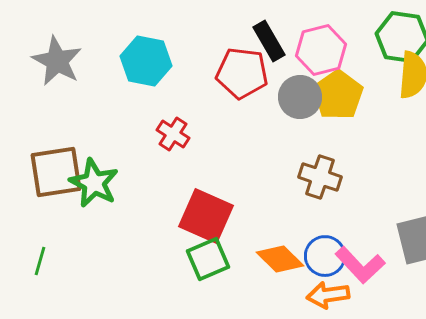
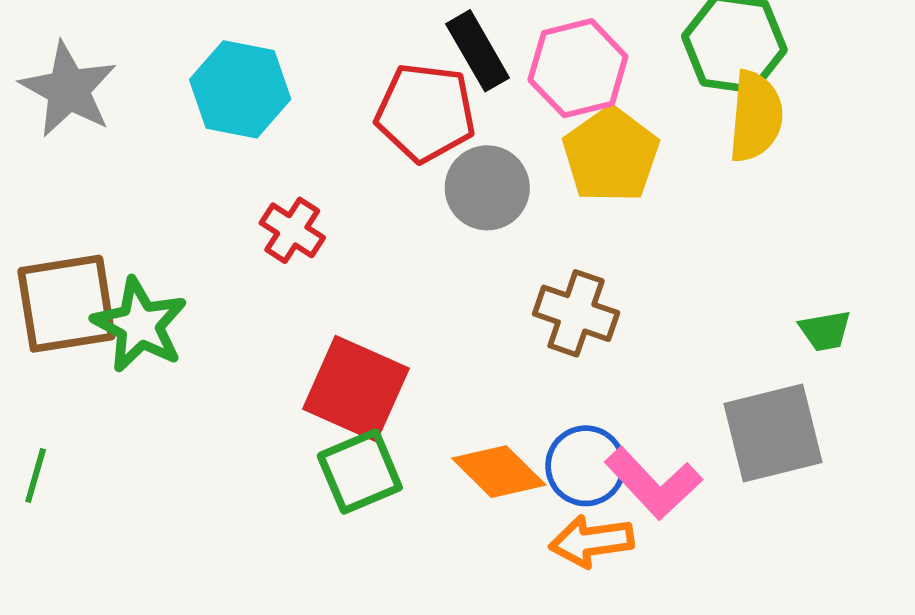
gray circle: (300, 97) -> (487, 188), moved

